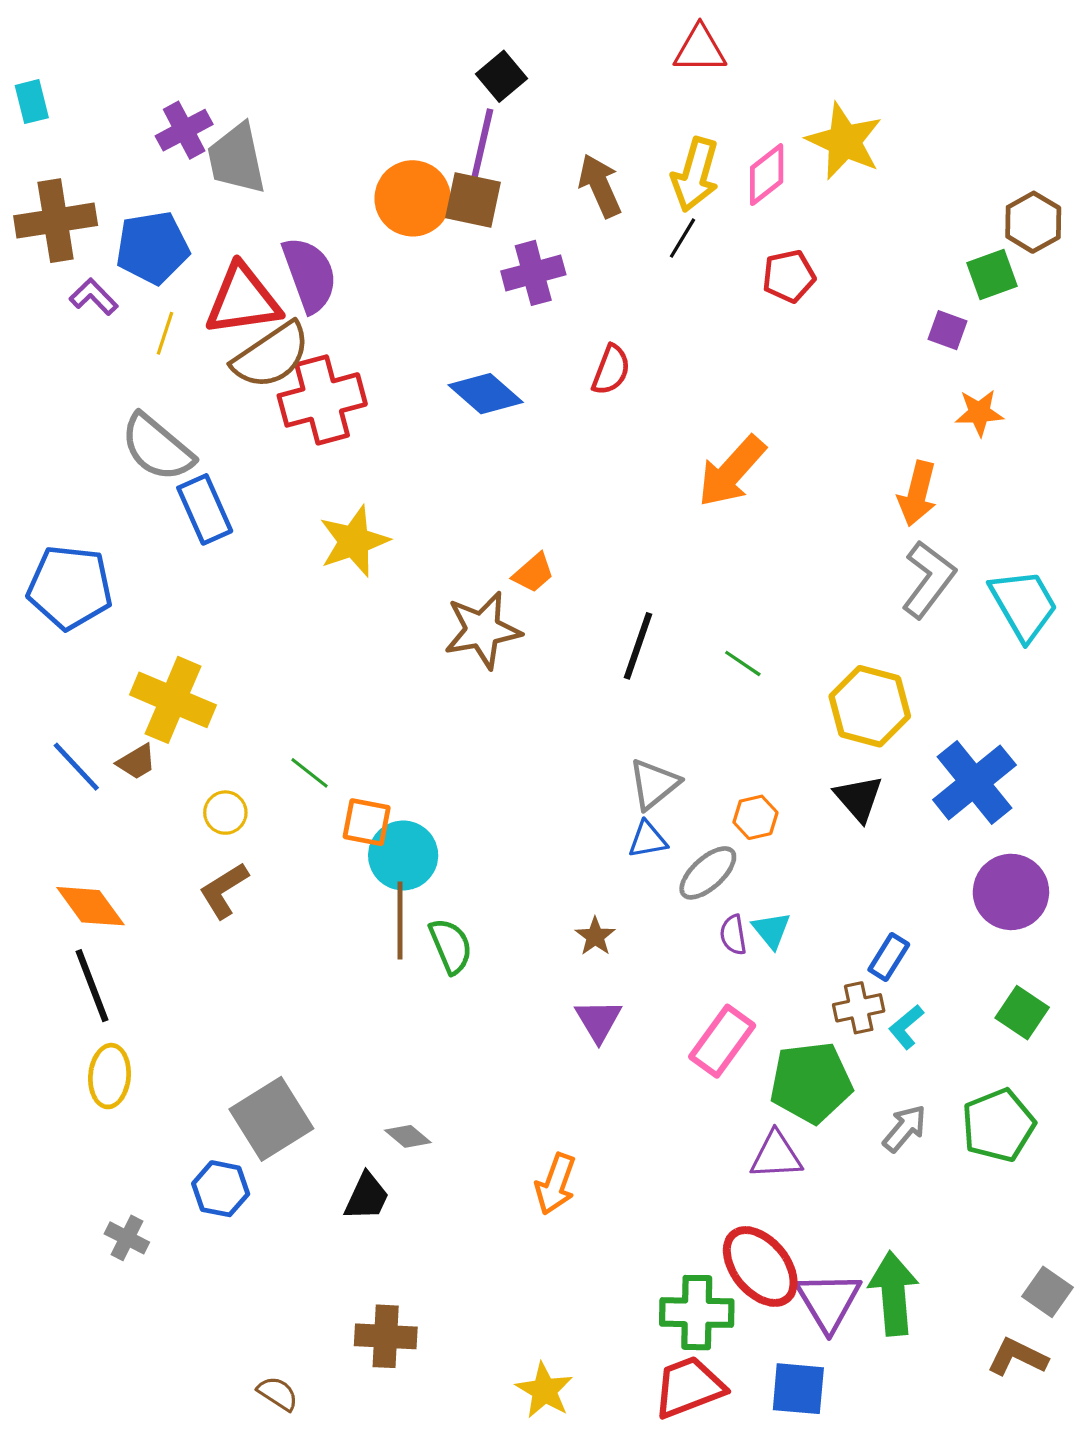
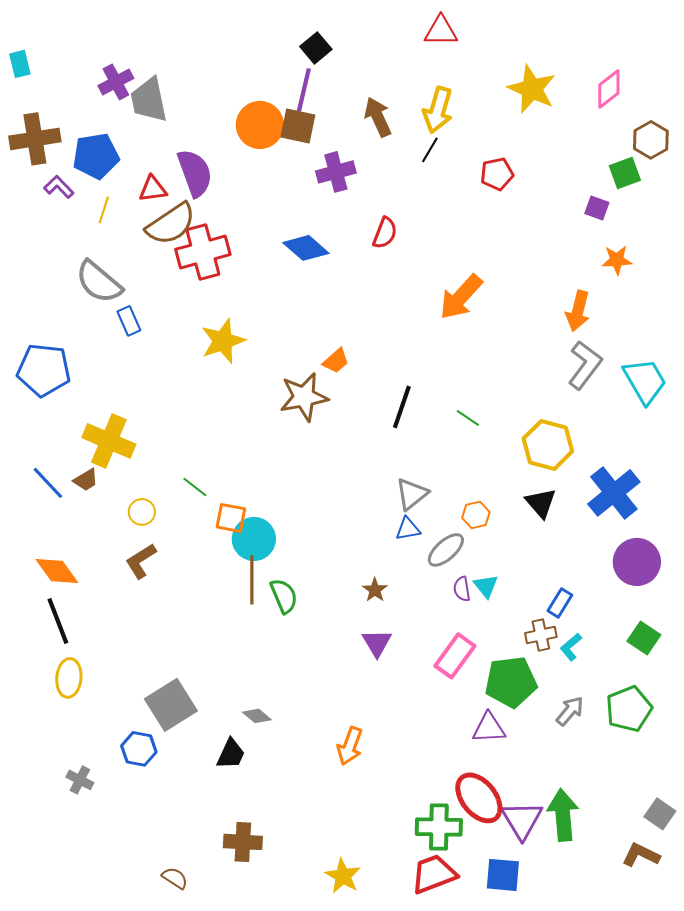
pink diamond: (767, 175) -> (609, 89), moved
red triangle: (243, 300) -> (153, 189), size x0.6
blue rectangle: (205, 509) -> (129, 321), size x0.7

